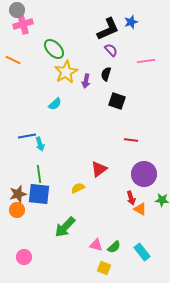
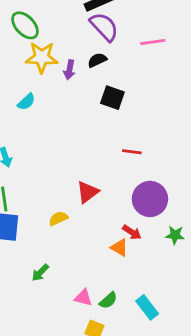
purple semicircle: (111, 50) -> (104, 27), size x1.6
yellow star: (66, 72) -> (42, 57), turned 30
black semicircle: (106, 74) -> (97, 60), turned 48
red arrow: (131, 198) -> (132, 232), turned -40
orange triangle: (140, 209) -> (119, 248), moved
green arrow: (65, 227) -> (40, 273), size x0.6

